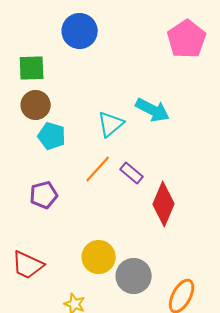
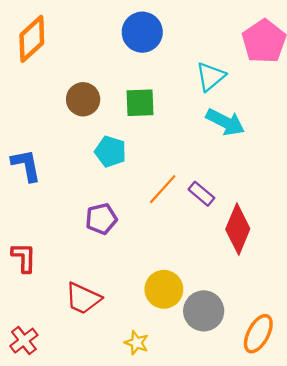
green square: (32, 68) -> (140, 103), moved
brown circle: (36, 105) -> (83, 99), moved
cyan triangle: (111, 124) -> (211, 77), moved

